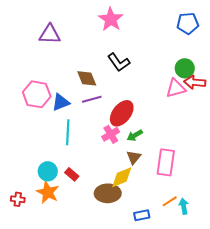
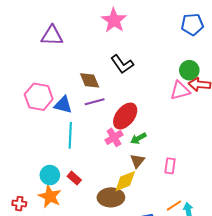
blue triangle: (61, 102) -> (63, 105), turned 36
pink rectangle: (166, 162) -> (170, 166), size x0.6

